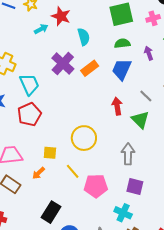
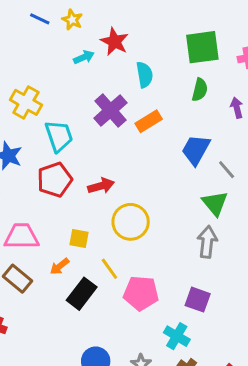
green semicircle: (122, 43) -> (200, 90), turned 105
blue trapezoid: (122, 69) -> (196, 150), moved
red arrow: (117, 106) -> (101, 186), moved, turned 78
gray arrow: (128, 154) -> (207, 242), moved
black rectangle: (51, 212) -> (82, 294), moved

